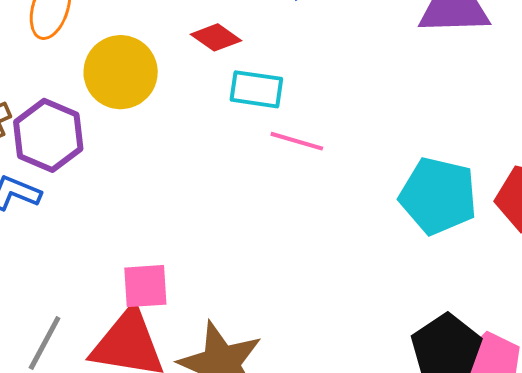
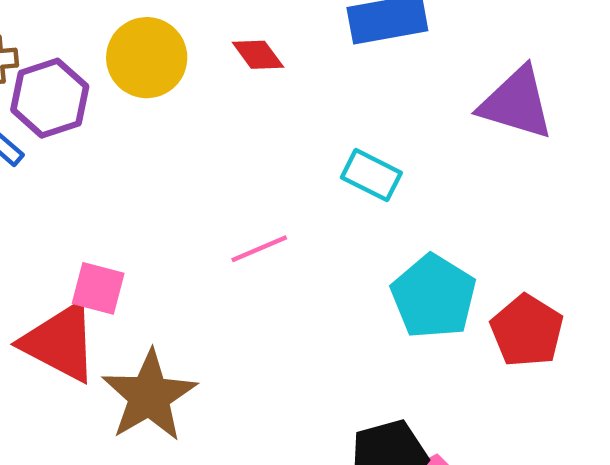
cyan rectangle: (256, 89) -> (371, 175), moved
pink line: (297, 141) -> (259, 249), moved, turned -58

